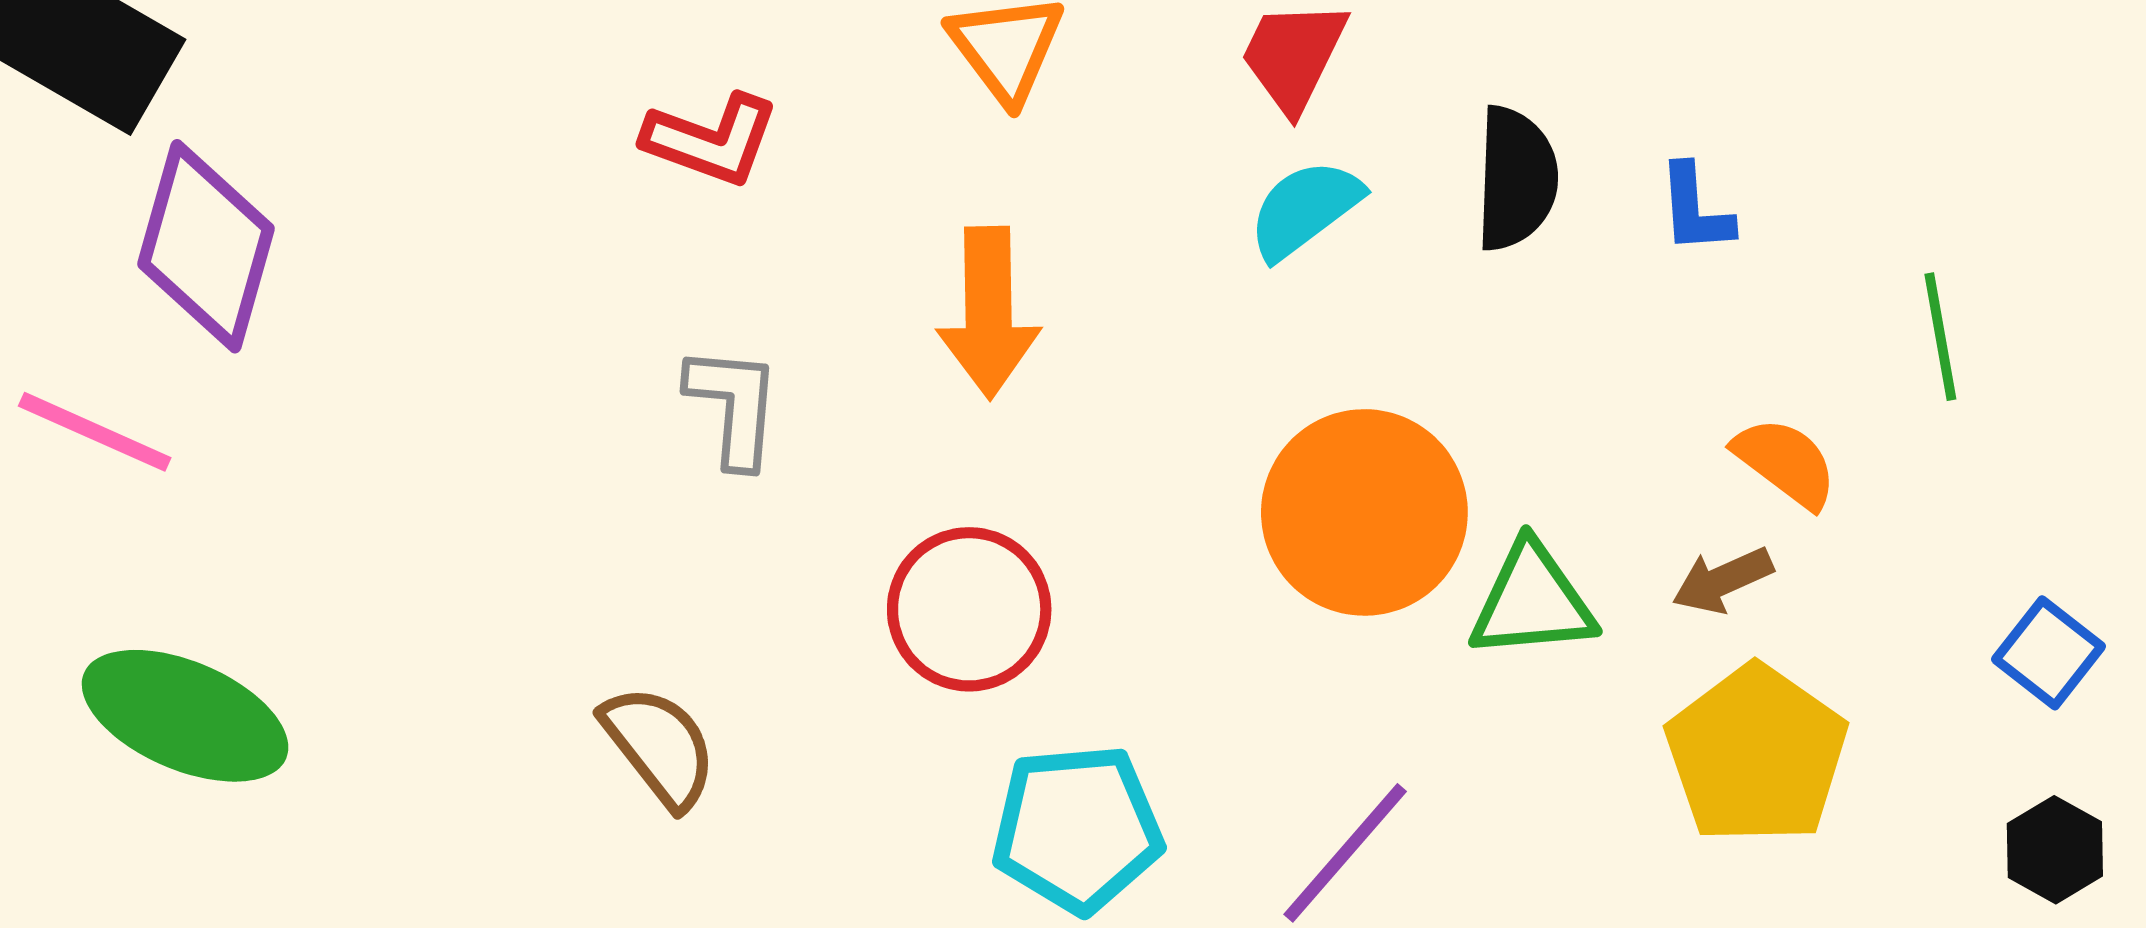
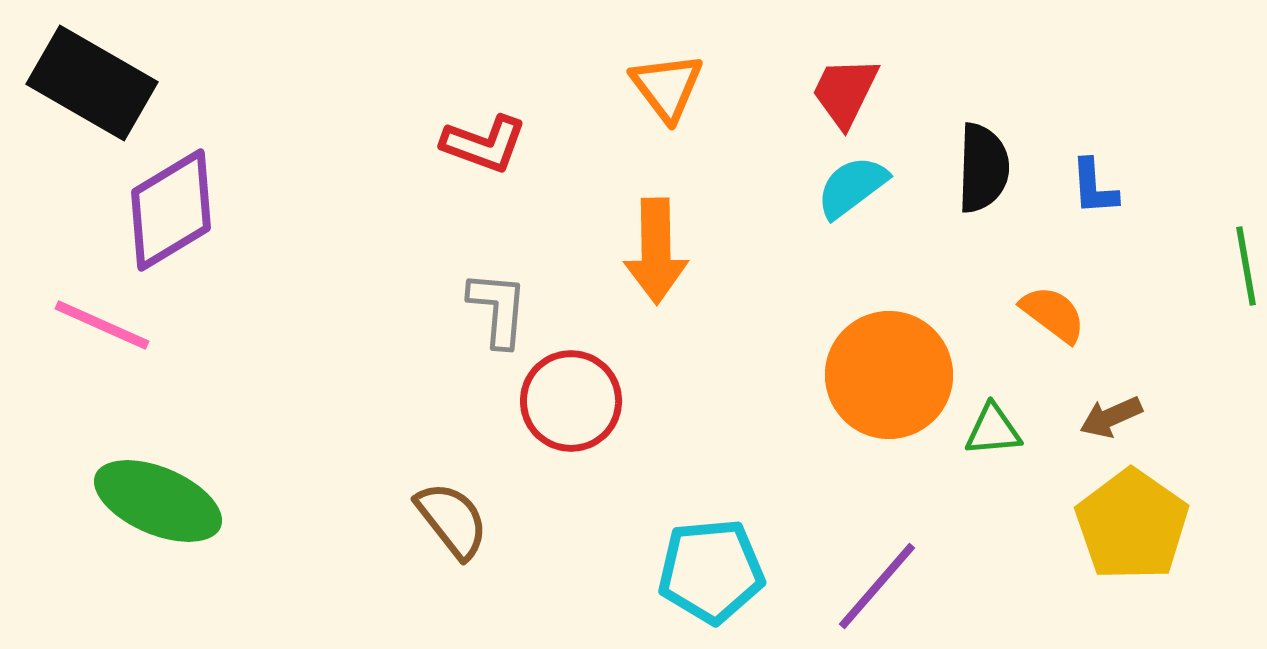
purple diamond: (206, 246) -> (171, 210), turned 43
orange semicircle: (1786, 462) -> (1053, 314), moved
green triangle: (1532, 601) -> (993, 430), size x0.7
red circle: (969, 609) -> (571, 401), moved

